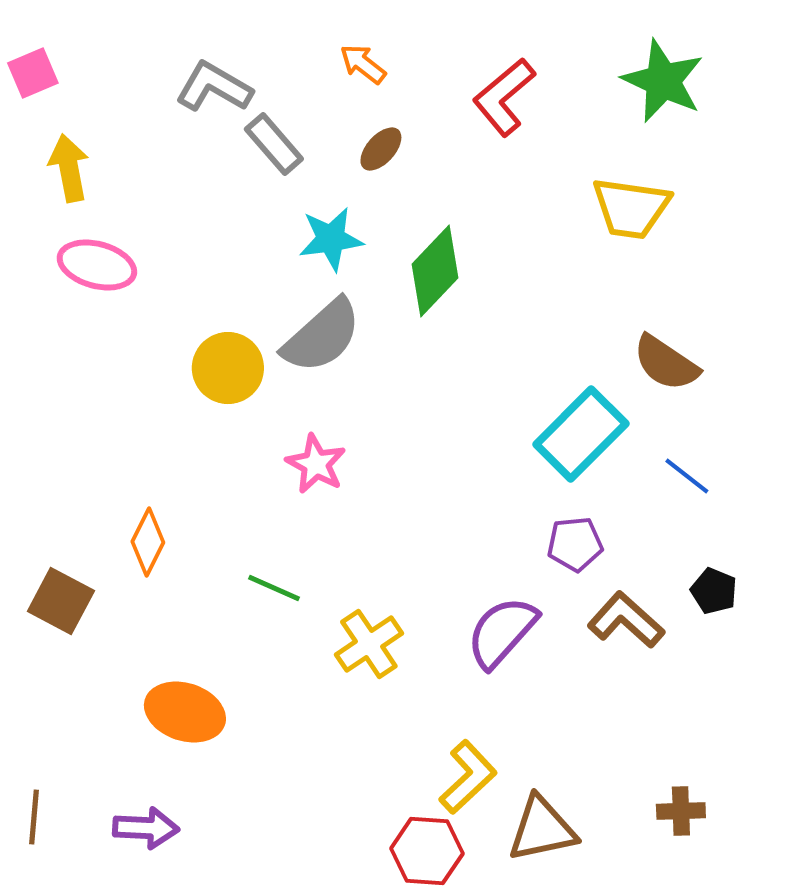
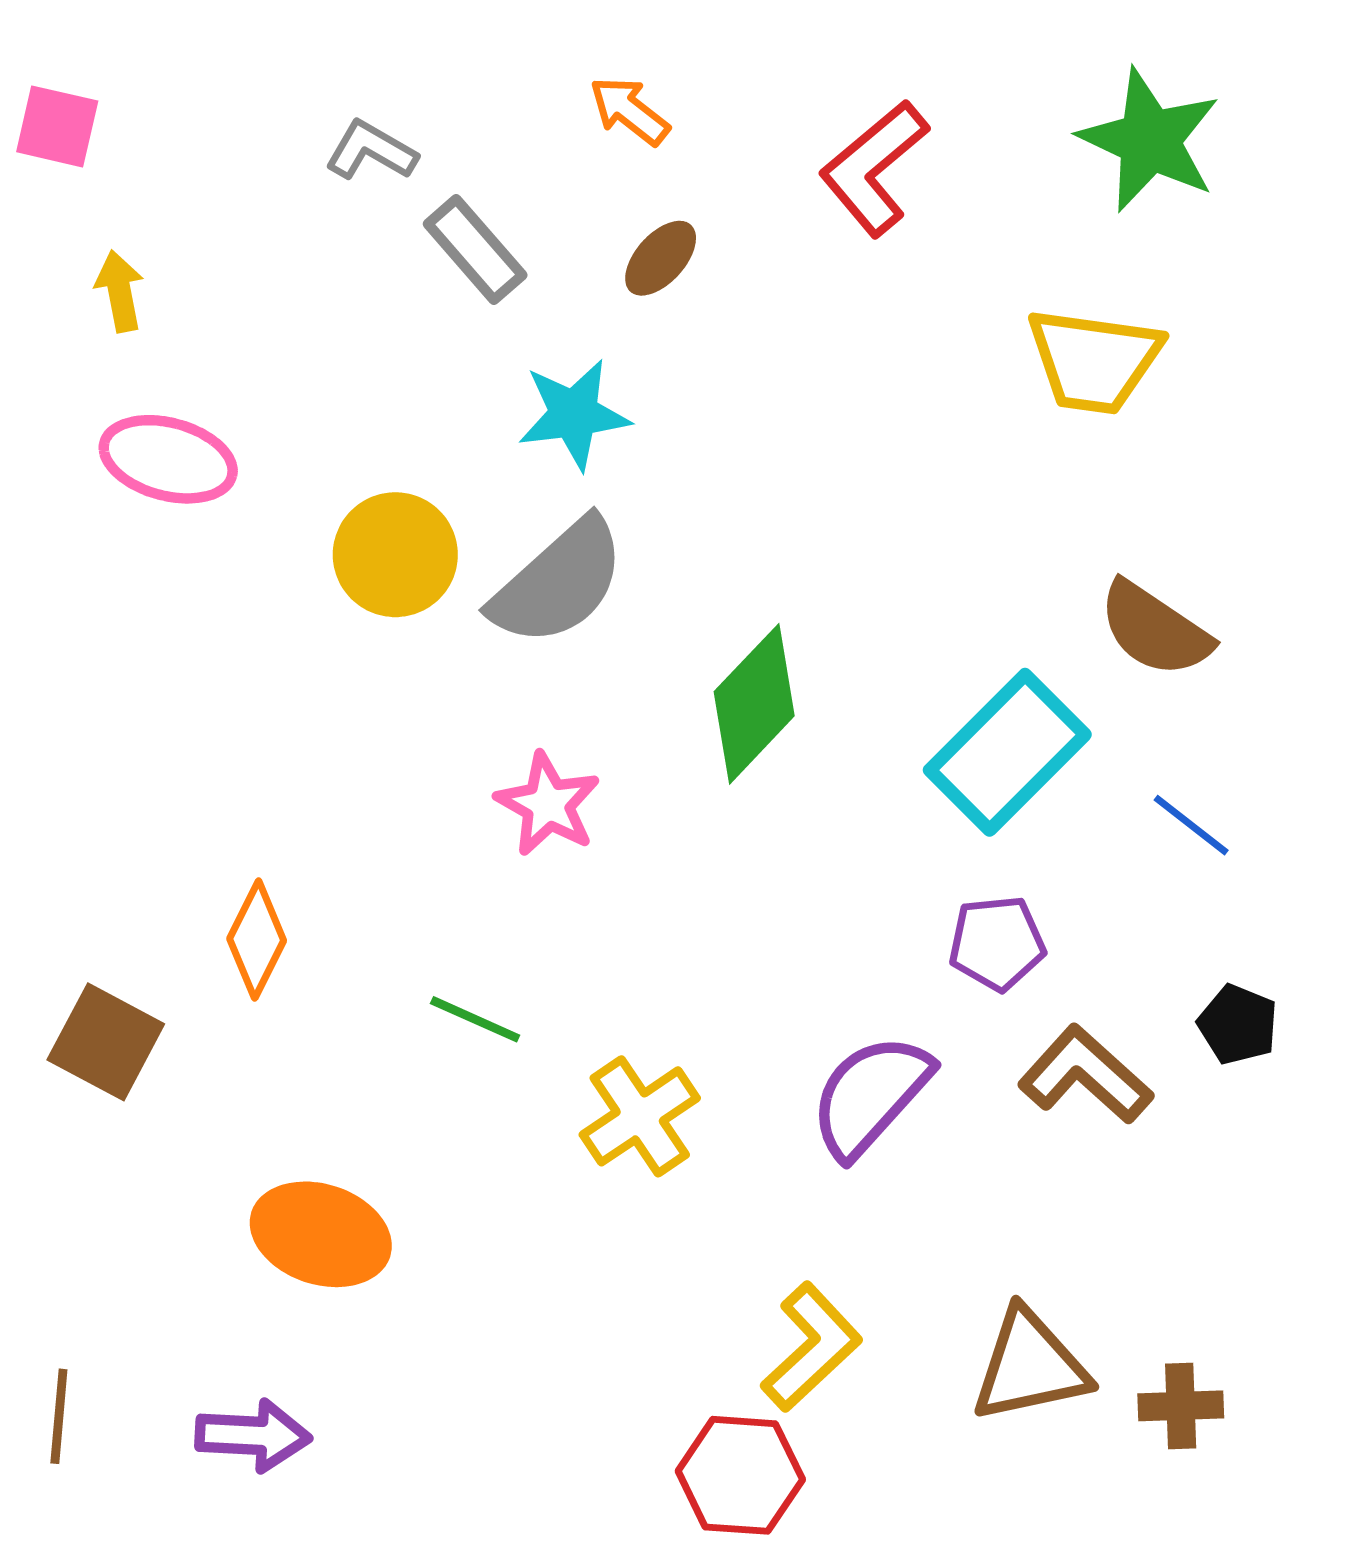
pink square: (33, 73) -> (57, 126), turned 36
gray L-shape: (214, 87) -> (371, 151), size x0.7
yellow arrow: (69, 168) -> (120, 291), size x0.7
green diamond: (435, 271) -> (754, 704), moved
yellow circle: (228, 368) -> (395, 555), moved
brown triangle: (542, 829) -> (1030, 1366), moved

